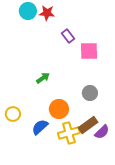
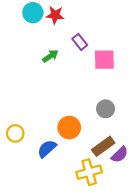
green arrow: (43, 78) -> (50, 56), moved
yellow cross: (69, 133) -> (89, 172), moved

